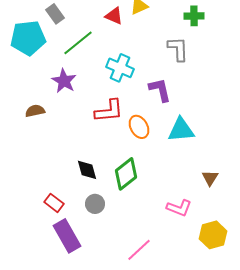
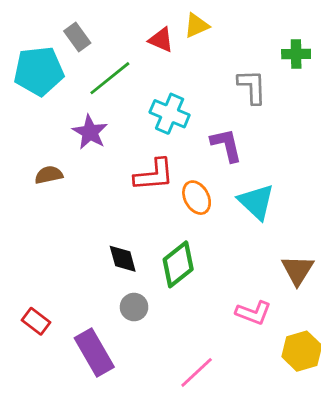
green cross: (194, 16) -> (296, 54), moved
cyan triangle: (181, 130) -> (256, 202), turned 48
brown triangle: (210, 178) -> (297, 270), size x1.4
red rectangle: (54, 203) -> (36, 321), moved

